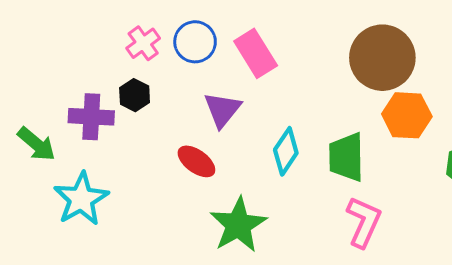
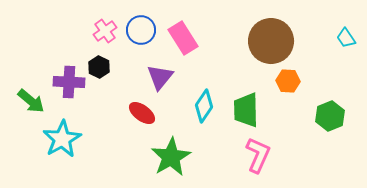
orange hexagon: (407, 115) -> (288, 81), size x0.7

